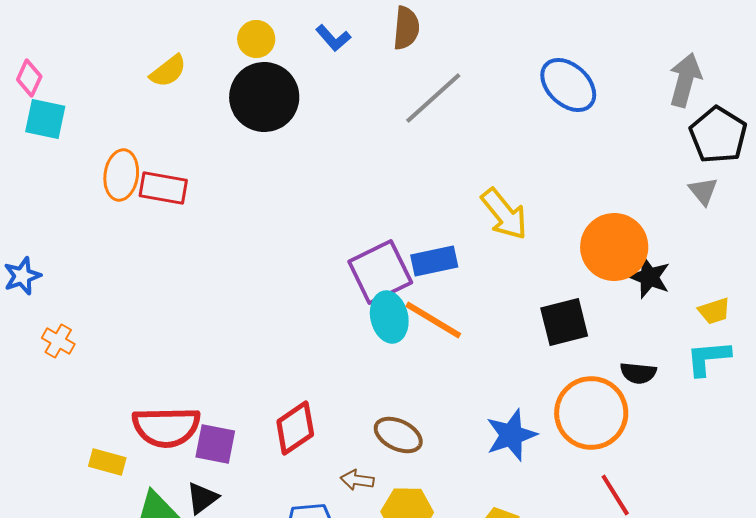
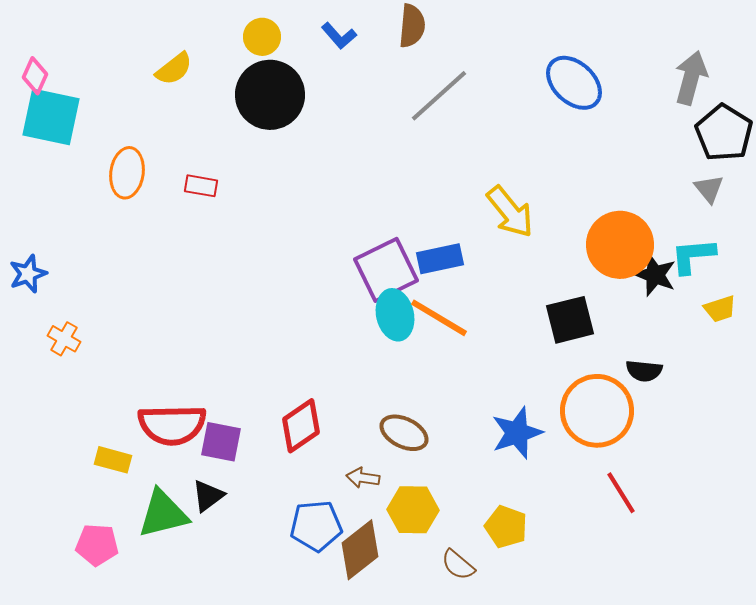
cyan square: (45, 119) -> (51, 117), size x1.4
red rectangle: (163, 188) -> (201, 186), moved, size x0.7
cyan L-shape: (708, 358) -> (693, 256), moved

